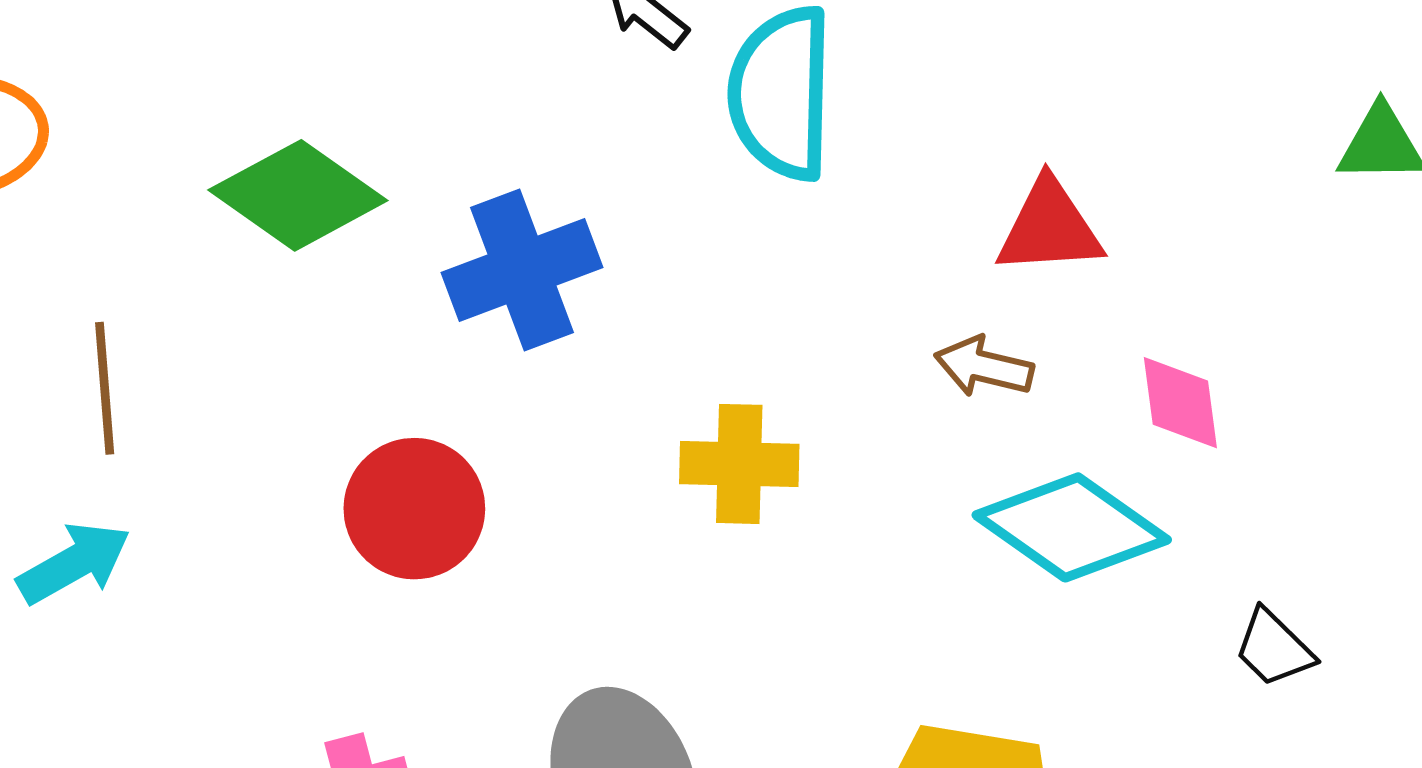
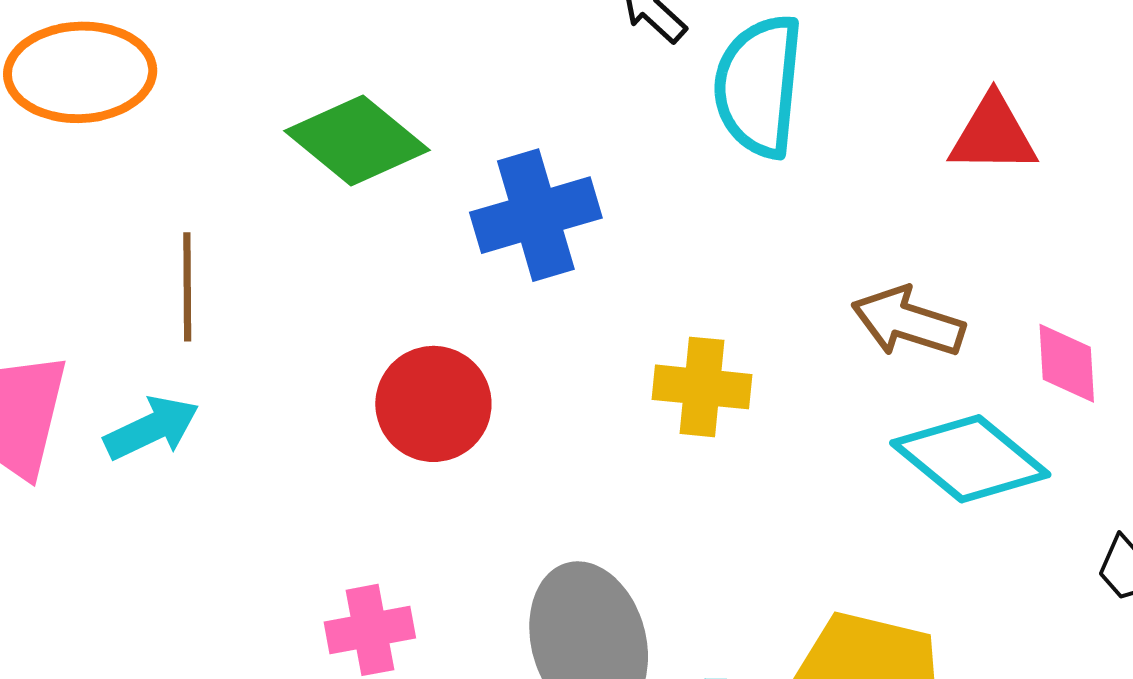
red triangle: (1050, 227) -> (993, 135), moved
brown arrow: (984, 367) -> (908, 322), size x1.4

